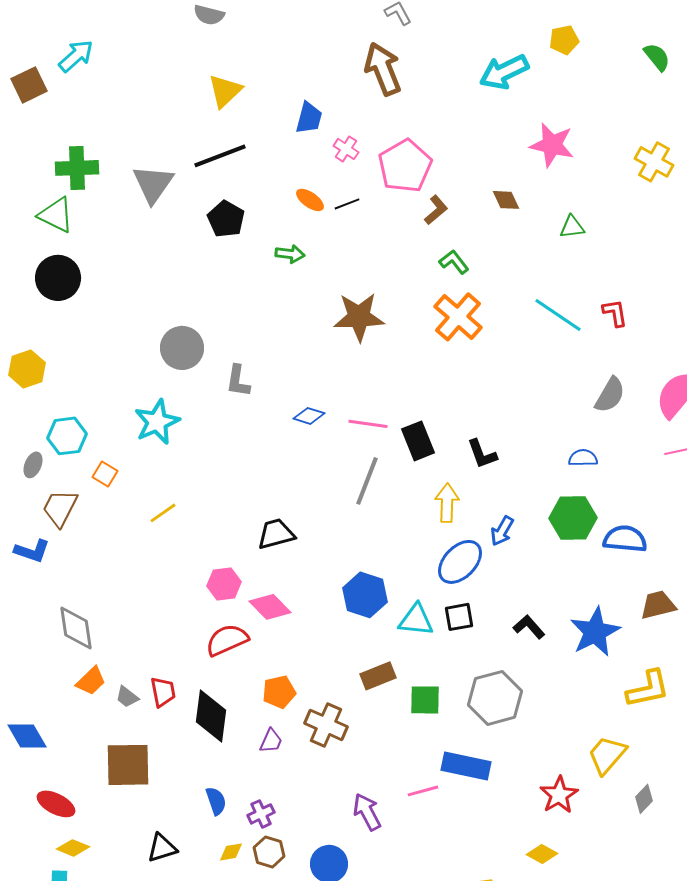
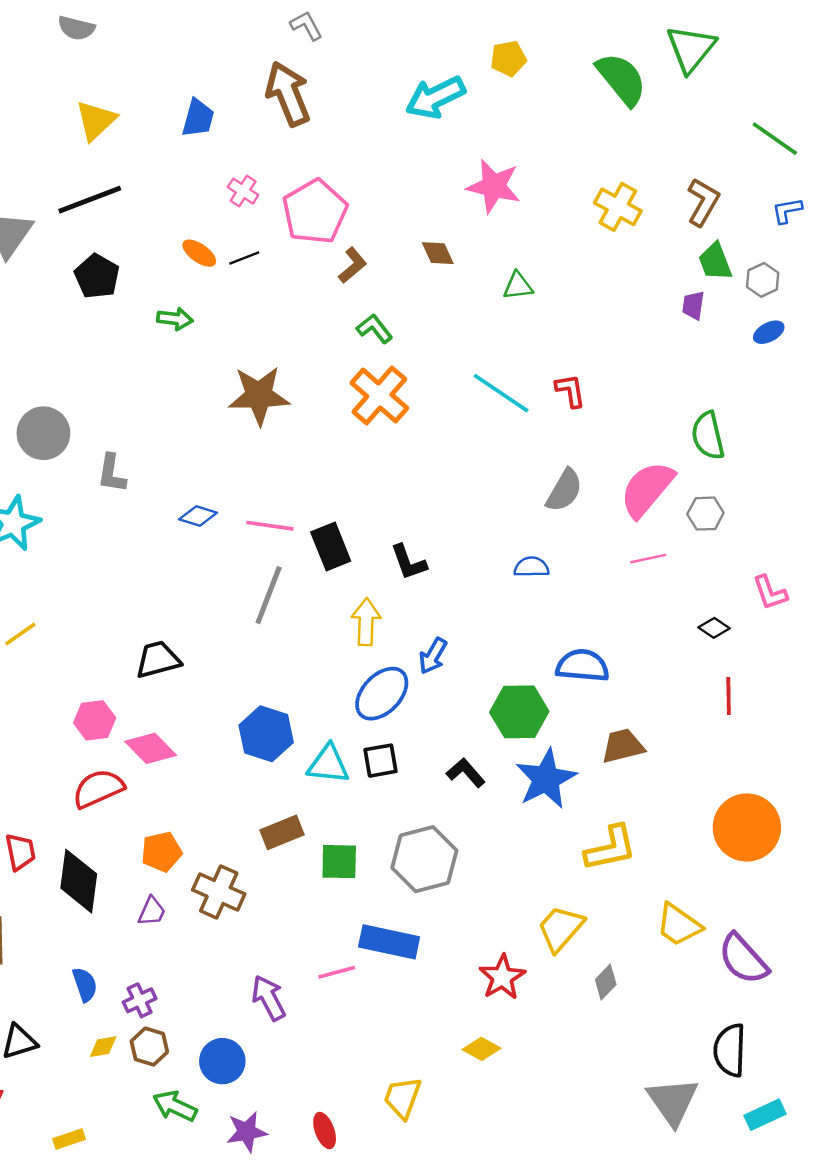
green semicircle: (657, 57) -> (621, 79), size x1.6
blue trapezoid: (309, 118) -> (198, 118), moved
green hexagon: (573, 518) -> (519, 712), moved

